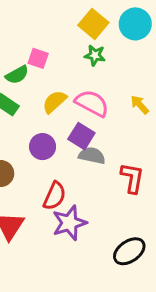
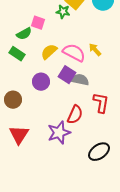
green star: (95, 55) -> (63, 12), moved
yellow arrow: (140, 105) -> (95, 50), moved
gray semicircle: (92, 156) -> (80, 80), moved
red semicircle: (54, 196) -> (75, 115), moved

